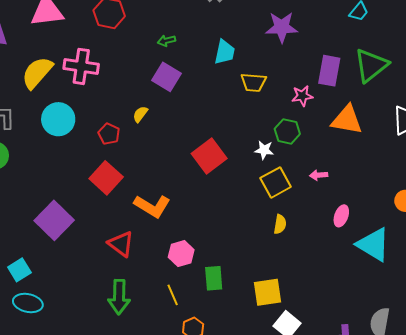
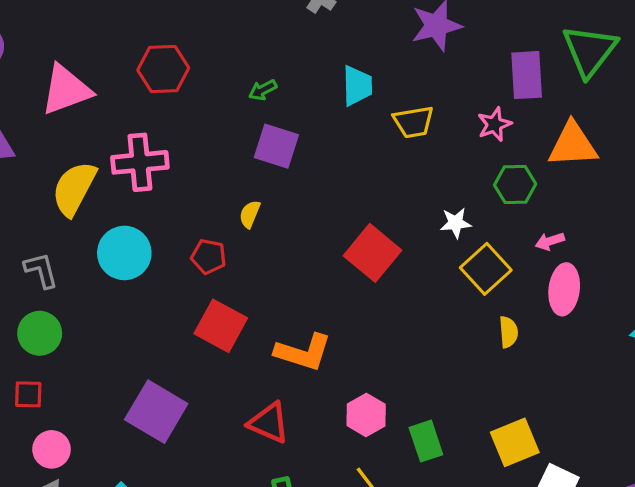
green hexagon: (287, 131) -> (515, 184), moved
pink ellipse: (341, 216) -> (564, 289), moved, size x1.4

